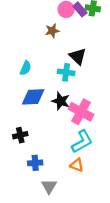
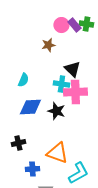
pink cross: (81, 112) -> (75, 92), moved, turned -30
cyan L-shape: (82, 142) -> (78, 173), moved
orange triangle: (77, 165) -> (57, 153), moved, size x1.6

